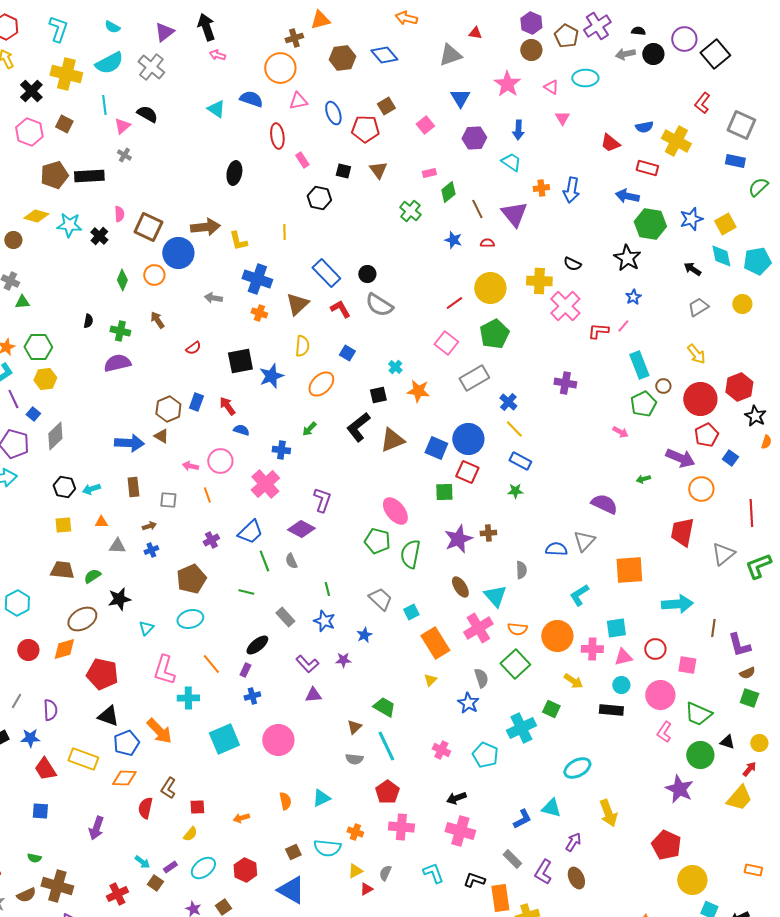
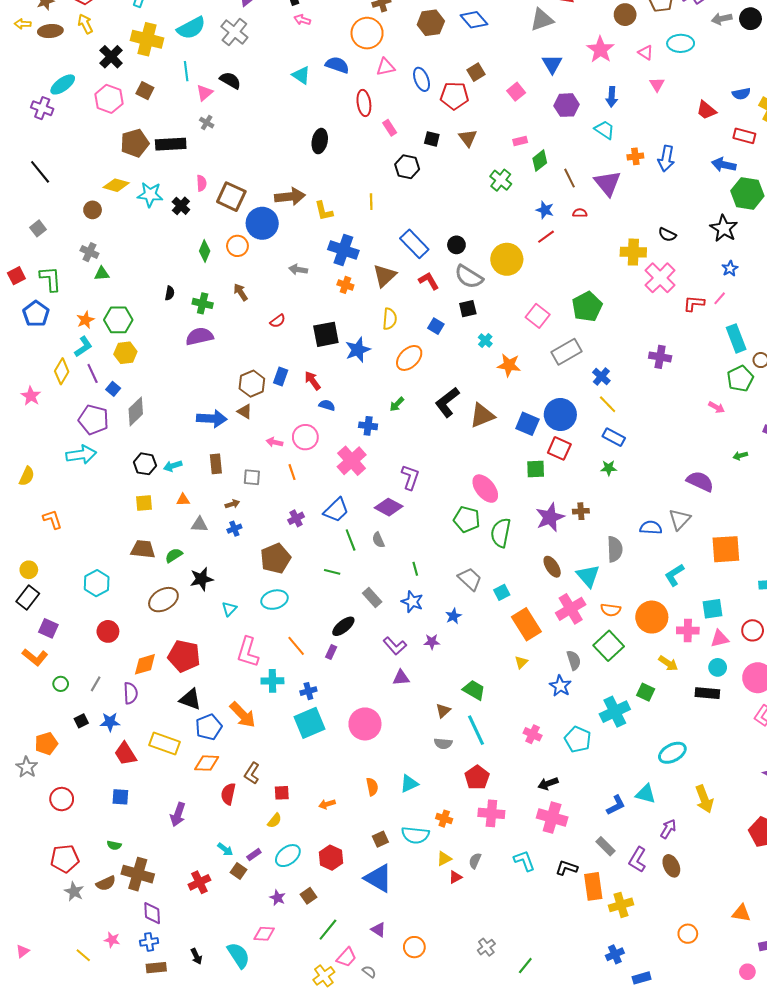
yellow circle: (490, 288) -> (507, 259), moved
red line: (454, 303) -> (546, 237), moved
black square: (378, 395) -> (468, 309), moved
gray semicircle: (521, 570) -> (615, 549), size x1.4
orange diamond: (64, 649) -> (145, 664), moved
blue cross: (252, 696) -> (308, 691), moved

